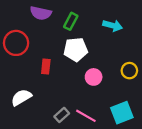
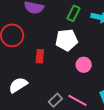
green rectangle: (71, 21) -> (73, 13), moved

